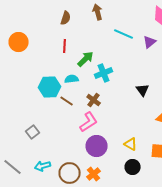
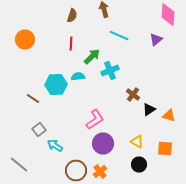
cyan line: (124, 34) -> (119, 36), moved
black triangle: (143, 90) -> (149, 110), moved, turned 32
brown cross: (94, 100) -> (133, 94), moved
brown line: (67, 101) -> (33, 98), moved
cyan arrow: (43, 166) -> (55, 146), moved, turned 49

